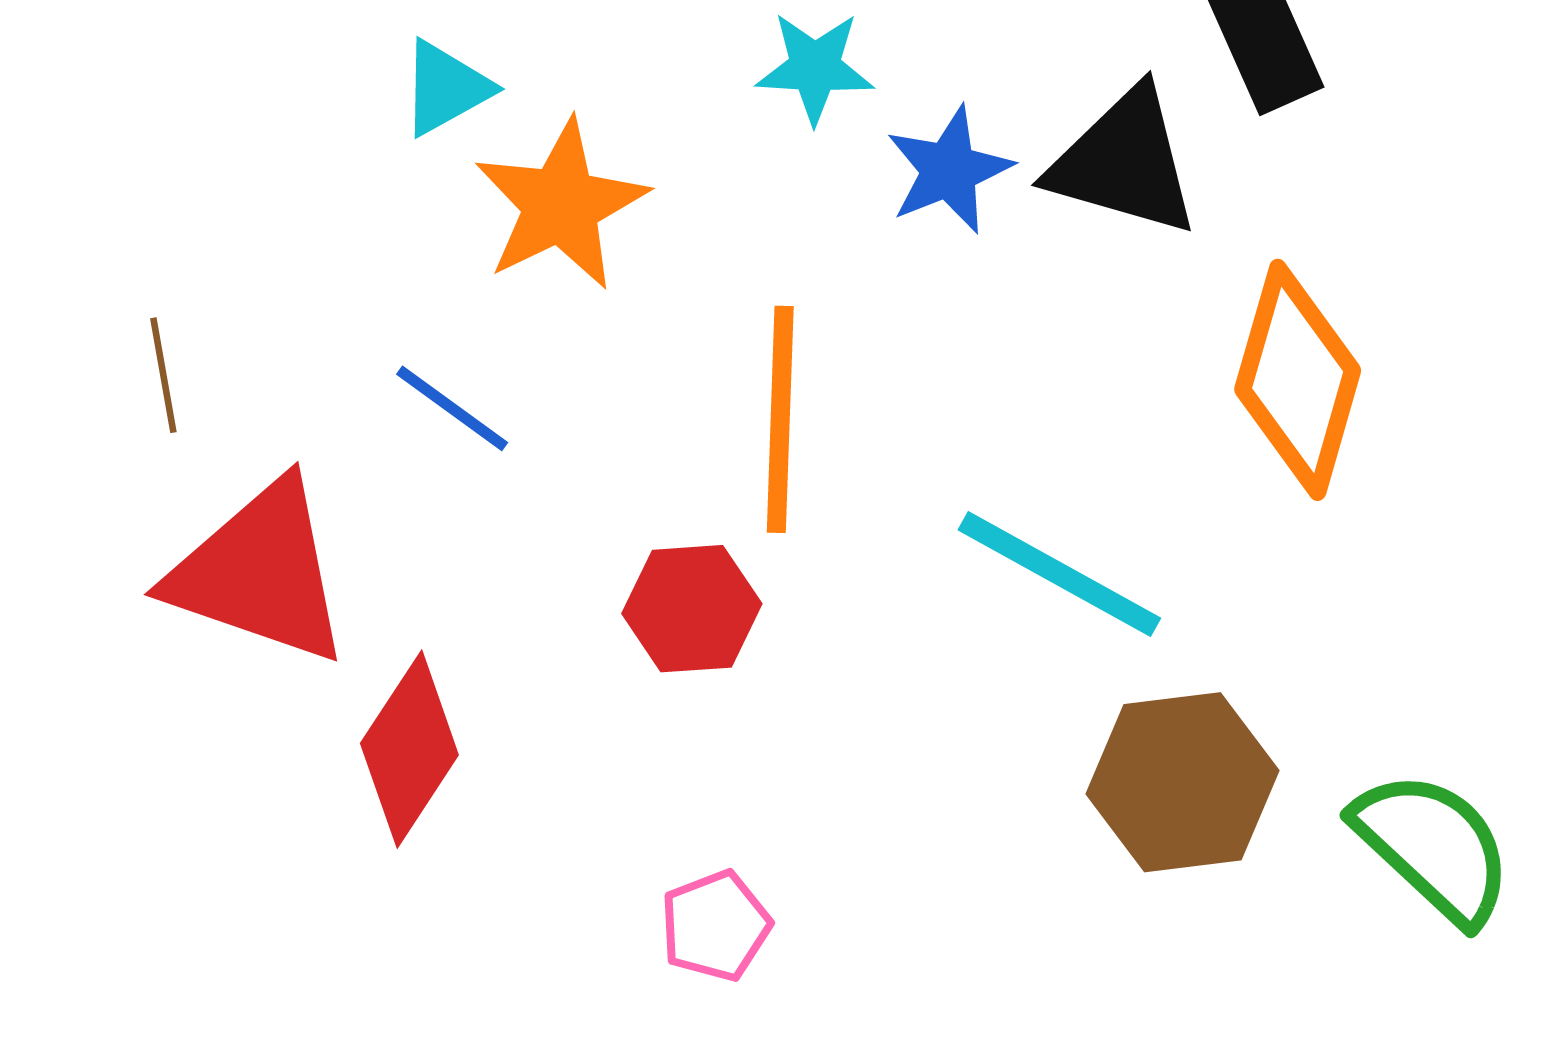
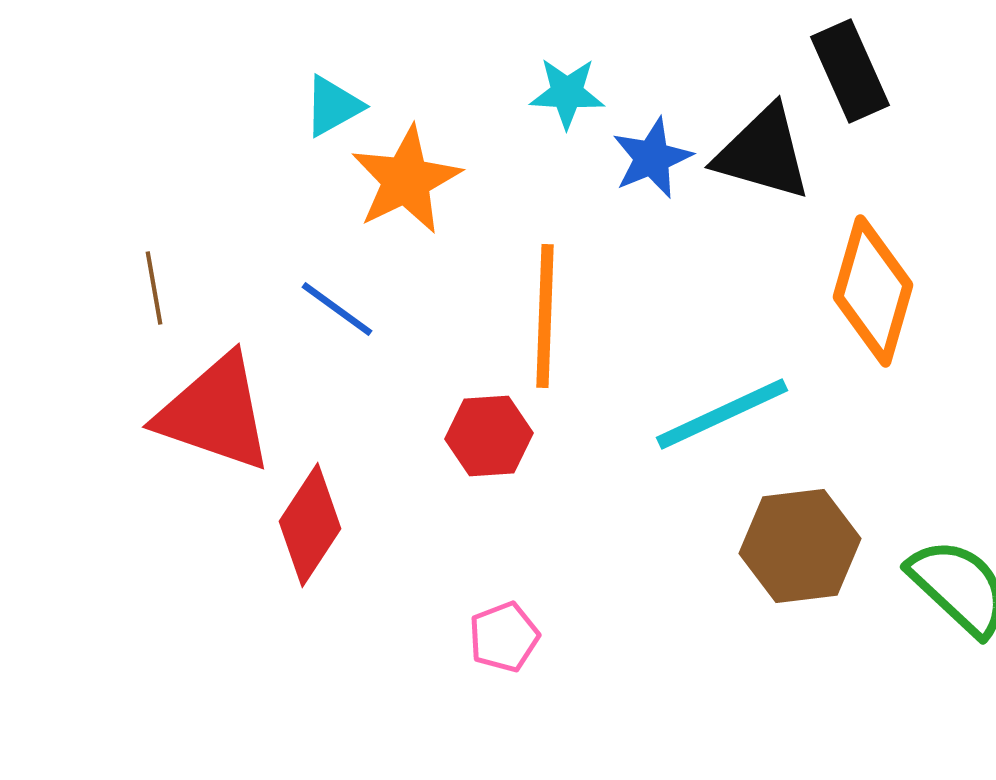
cyan line: (1059, 574) -> (722, 414), turned -54

